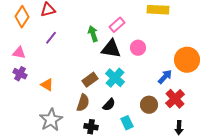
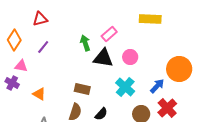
orange diamond: (22, 17) -> (14, 40), moved
pink triangle: (19, 53) -> (21, 66), moved
cyan cross: (115, 78) -> (125, 87), moved
brown rectangle: (90, 80) -> (82, 89), turned 49

